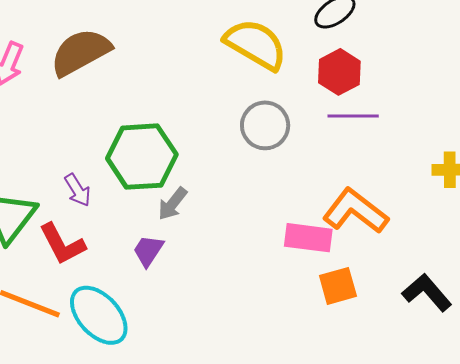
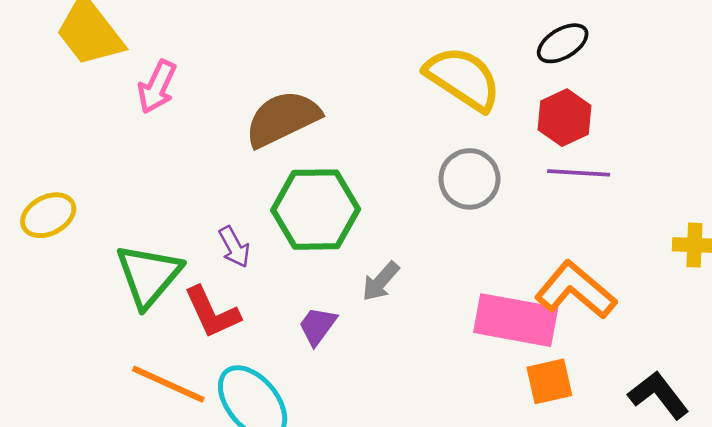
brown semicircle: (81, 52) -> (283, 119), moved
gray arrow: (173, 204) -> (381, 281), moved
pink rectangle: (308, 238) -> (516, 320), size x1.4

